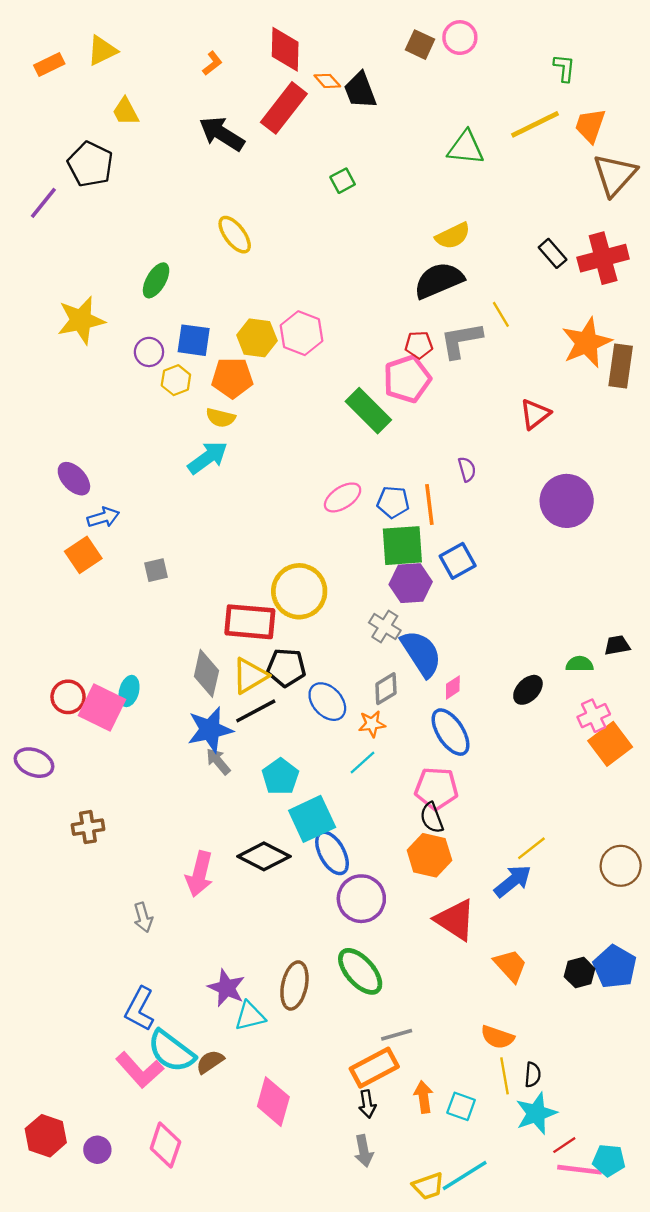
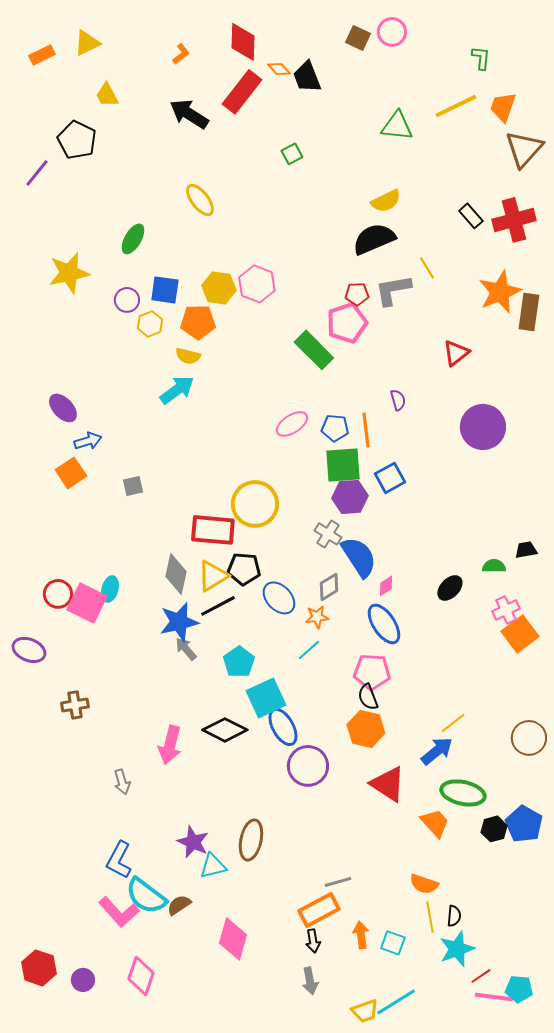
green ellipse: (360, 971) -> (463, 793), moved, turned -36

